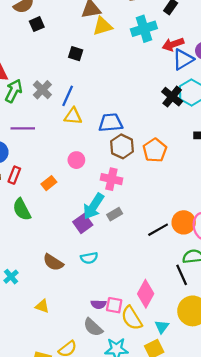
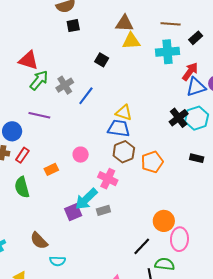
red arrow: (173, 44) -> (190, 71), turned 132
yellow triangle: (73, 116) -> (124, 113), moved
orange circle: (184, 222) -> (164, 221), moved
black line: (158, 230) -> (142, 246), moved, turned -30
cyan semicircle: (89, 258) -> (57, 261), moved

